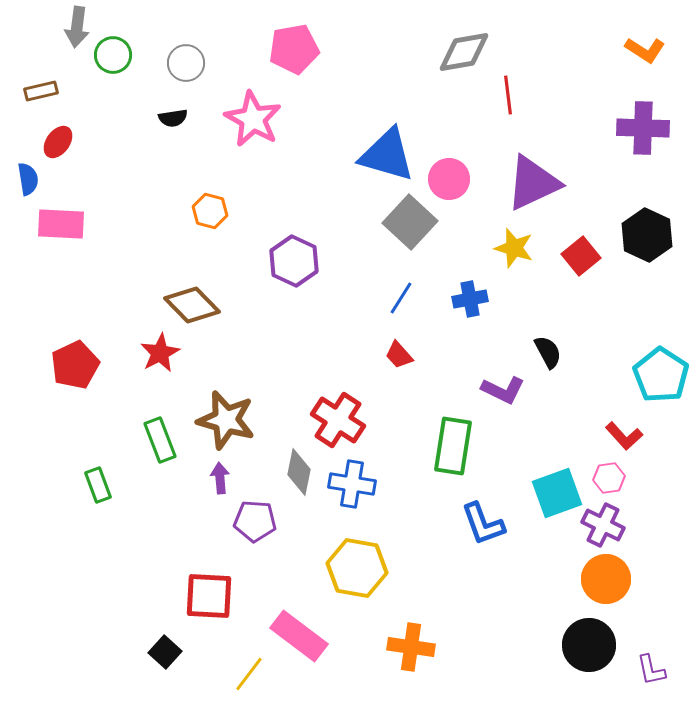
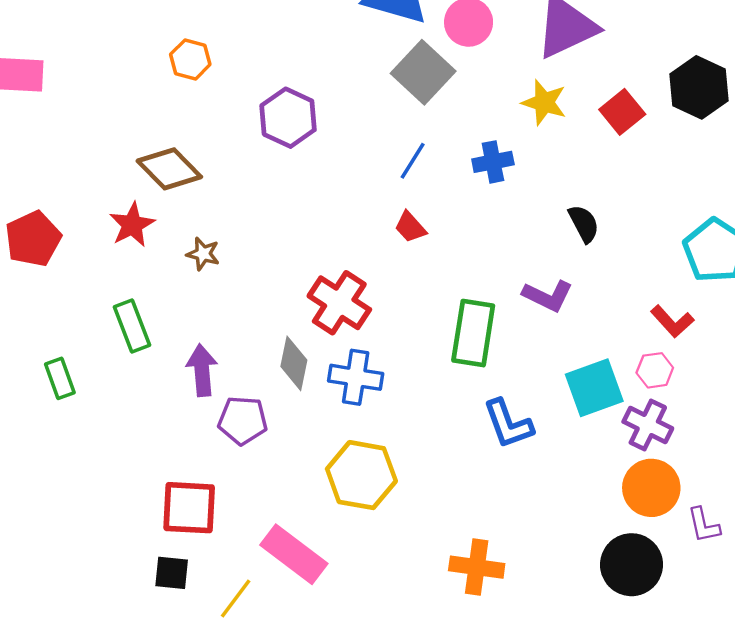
purple L-shape: (503, 390) -> (548, 296), moved
brown star: (226, 420) -> (203, 254), moved, size x0.5
purple arrow: (220, 478) -> (202, 370), size x1.4
orange cross: (411, 647) -> (477, 567), moved
black square: (165, 652) -> (172, 573), moved, turned -36
purple L-shape: (651, 670) -> (704, 525), moved

